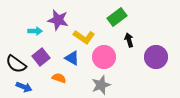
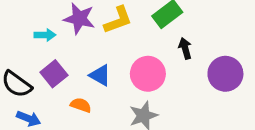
yellow L-shape: (84, 37) -> (118, 20), moved, turned -55

